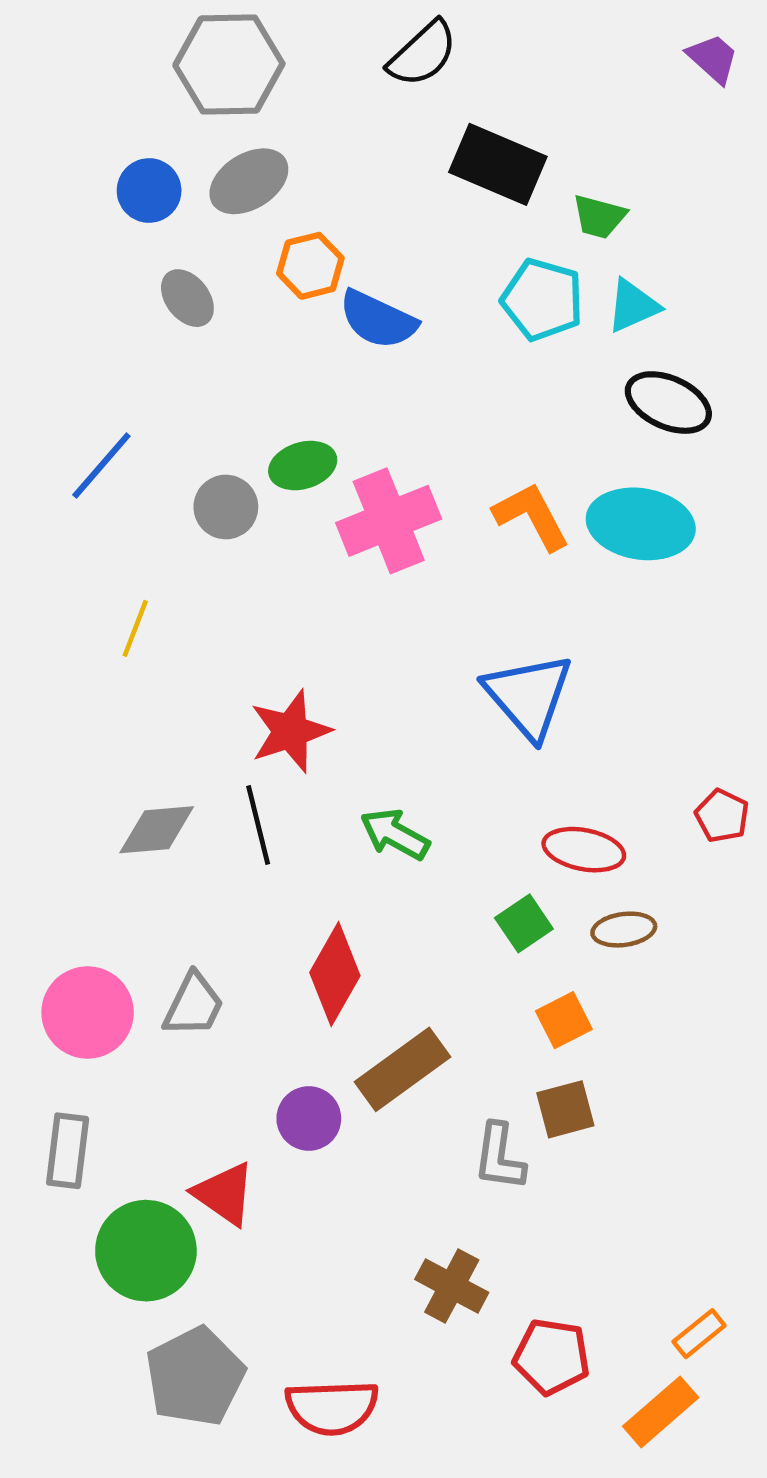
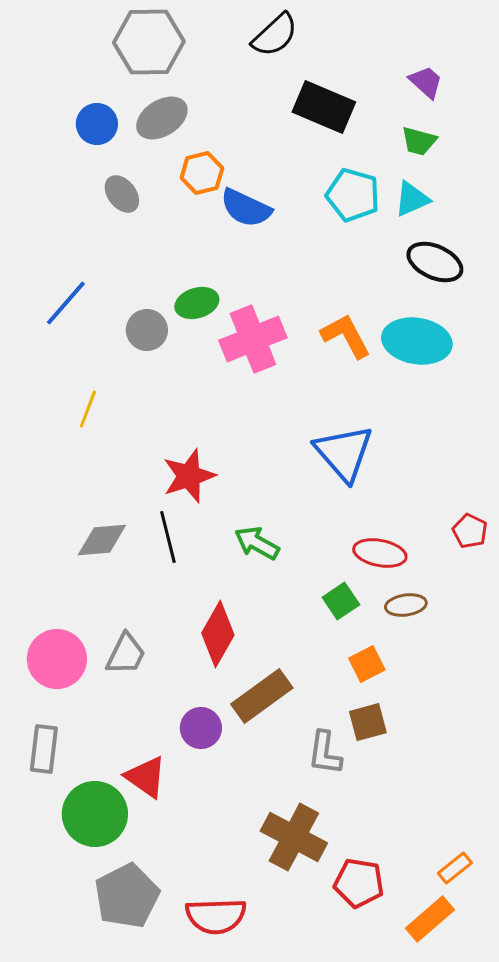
purple trapezoid: (713, 58) -> (426, 82), moved
green trapezoid: (599, 217) -> (419, 141), moved
brown cross: (452, 1286) -> (294, 837), size x1.4

